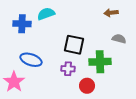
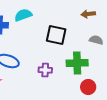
black square: (74, 45) -> (56, 35), moved
red circle: (87, 86) -> (88, 87), moved

